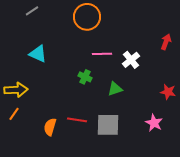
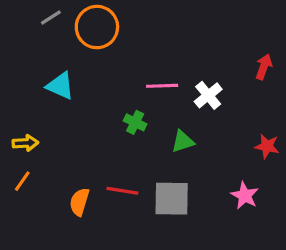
orange circle: (87, 17) -> (97, 27), moved
yellow arrow: (16, 90) -> (25, 143), size x0.7

